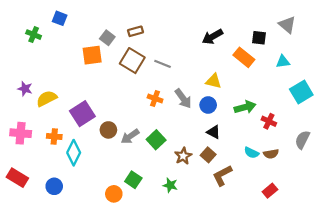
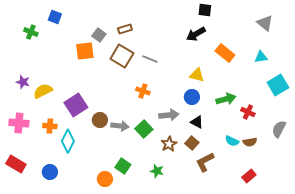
black square: (259, 38) -> (205, 10), moved
gray arrow: (183, 98) -> (169, 115), moved, turned -60
gray arrow: (130, 136) -> (120, 126), turned -138

